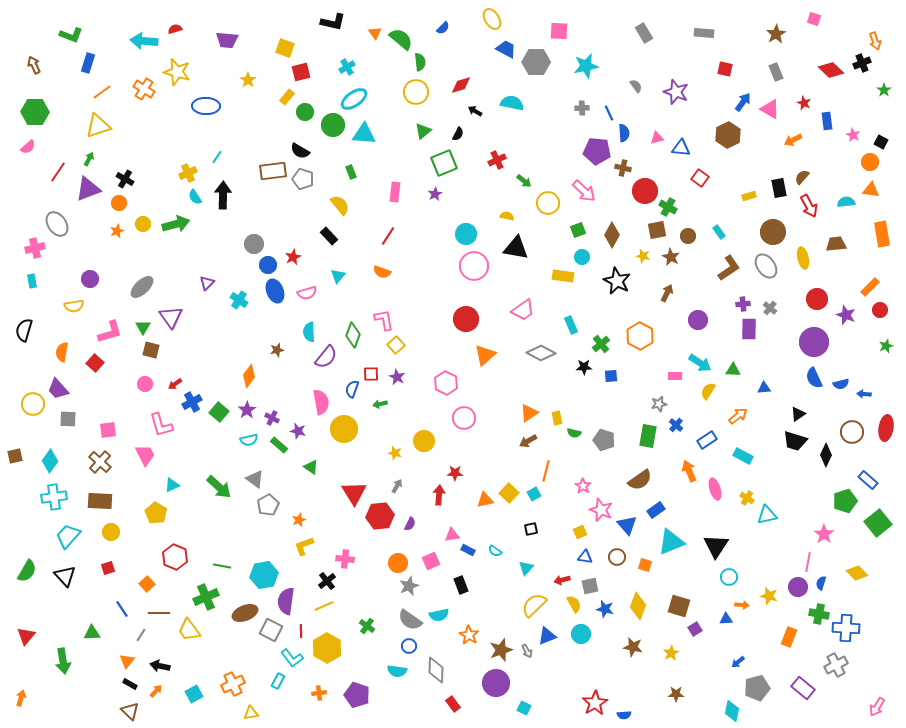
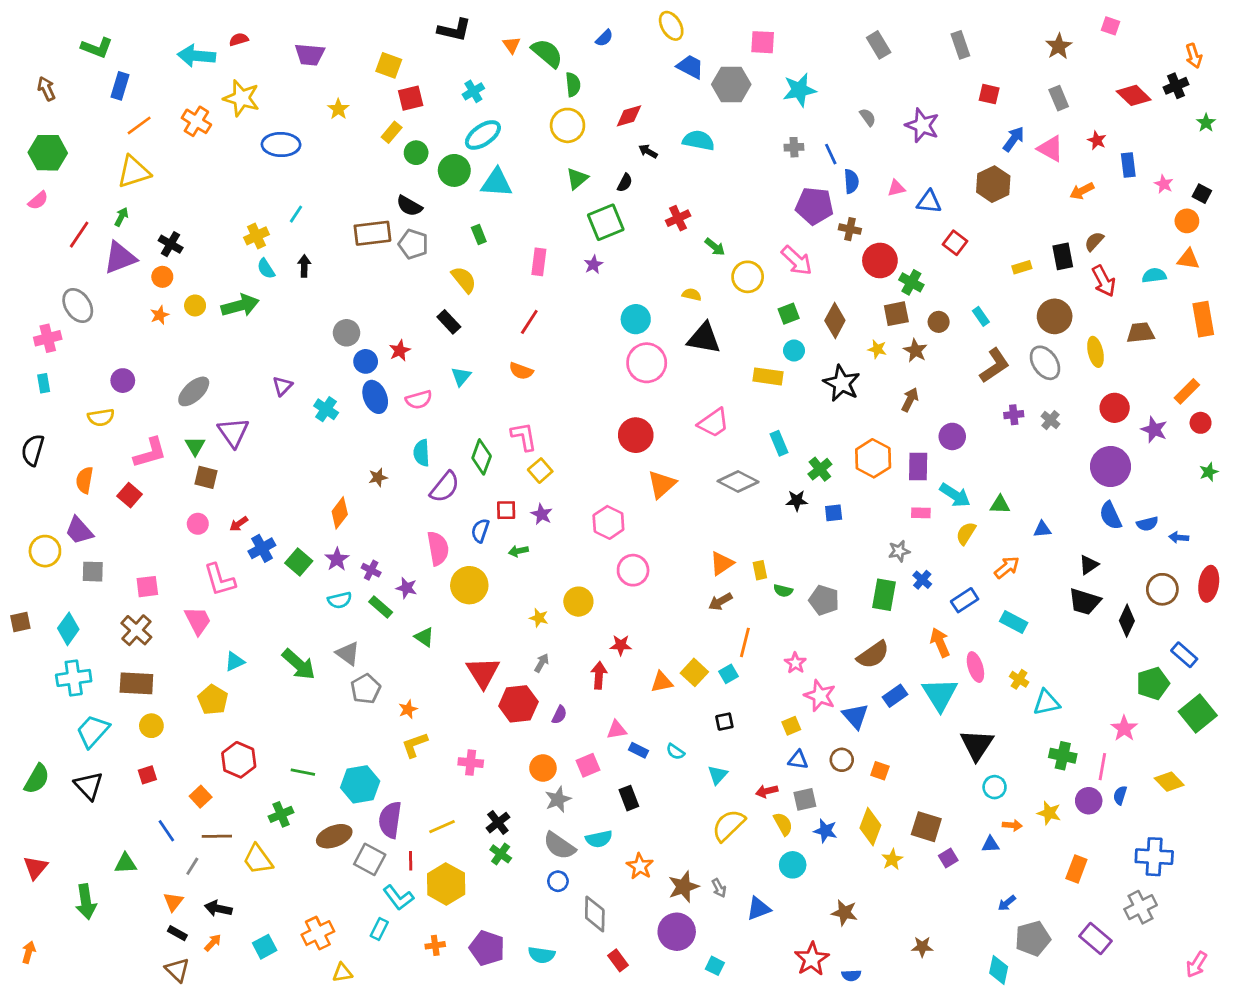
gray rectangle: (704, 33) -> (960, 45), turned 66
black arrow: (223, 195) -> (304, 266), size x0.6
purple rectangle: (749, 329) -> (918, 466), moved
cyan triangle: (671, 542) -> (940, 694), moved, turned -40
black cross: (327, 581) -> (498, 823), moved
green cross: (206, 597) -> (281, 814), size x0.7
green cross: (819, 614) -> (1063, 756), moved
blue triangle: (547, 636) -> (759, 909), moved
brown star: (633, 647) -> (844, 913), moved
yellow star: (671, 653) -> (892, 859), moved
cyan semicircle: (397, 671) -> (542, 955), moved

